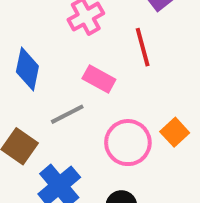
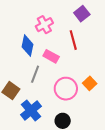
blue diamond: (27, 69) -> (27, 46), moved
gray line: (67, 114) -> (35, 74), turned -42

